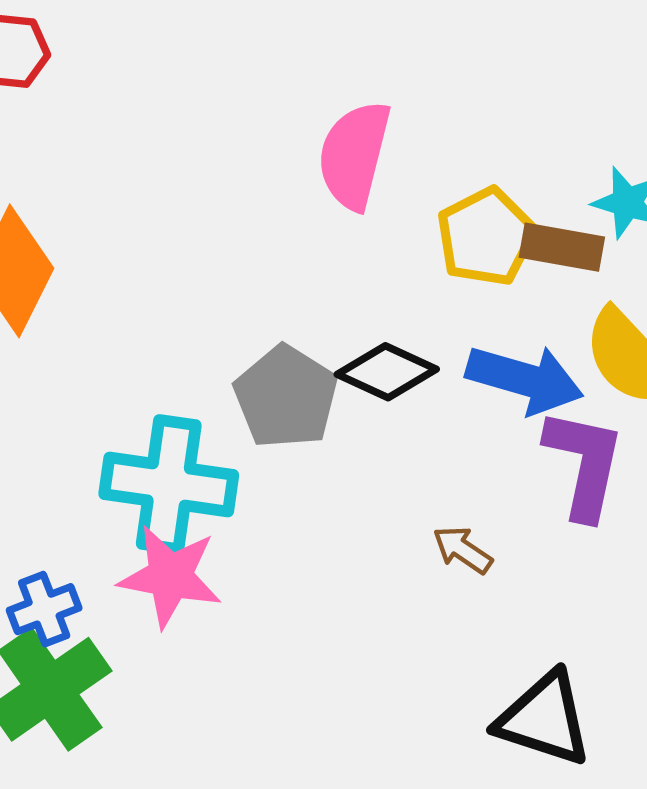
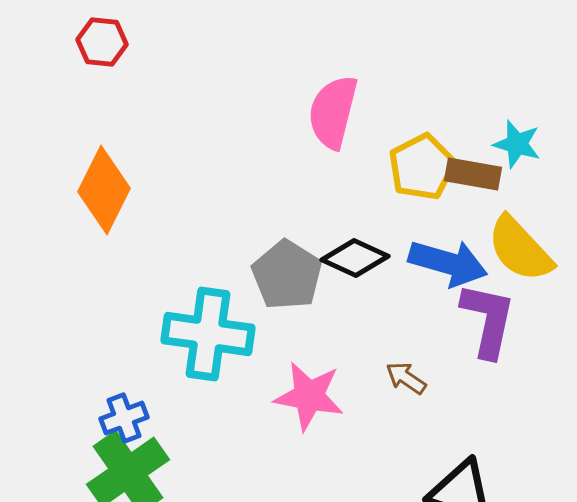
pink star: (170, 576) -> (309, 396), moved

